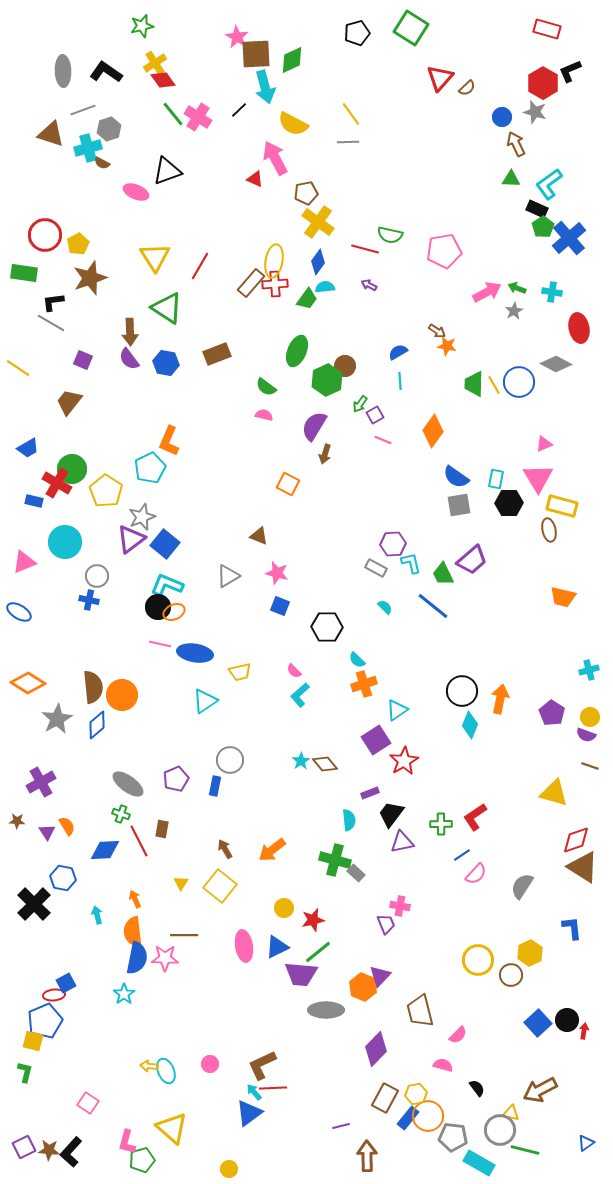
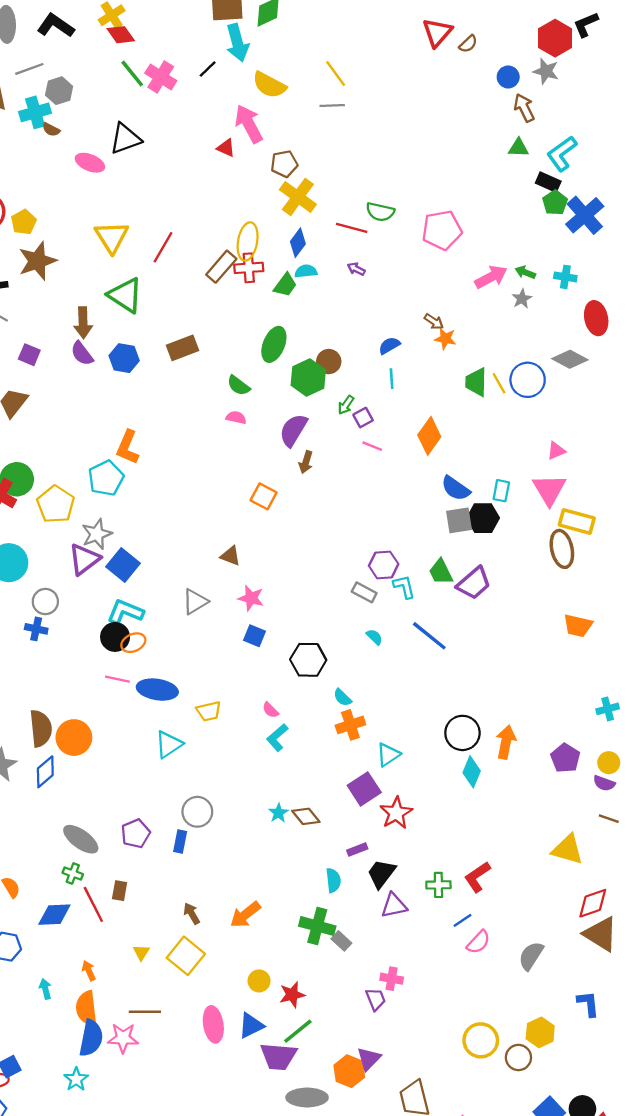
black hexagon: (509, 503) -> (483, 518), moved
brown ellipse: (549, 530) -> (562, 549), size x1.4
green trapezoid: (443, 574) -> (441, 572), moved

